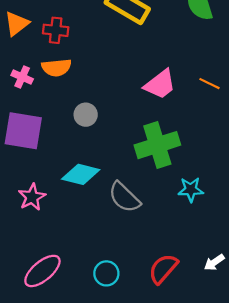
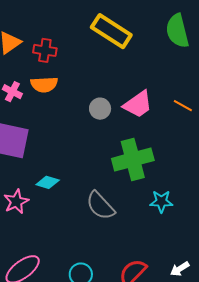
gray circle: (86, 115) -> (100, 109), moved
cyan diamond: (81, 174) -> (48, 182), moved, size x0.7

